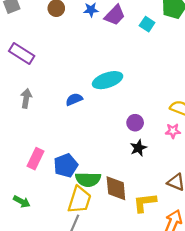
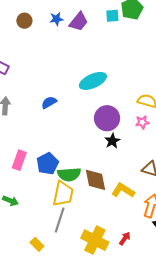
cyan square: (147, 24) -> (112, 16), moved, turned -32
cyan ellipse: (108, 80) -> (93, 81), moved
purple circle: (135, 123) -> (107, 118), size x1.6
yellow L-shape: (145, 203) -> (123, 190), turned 45

